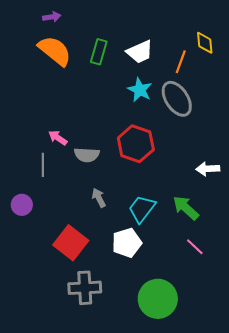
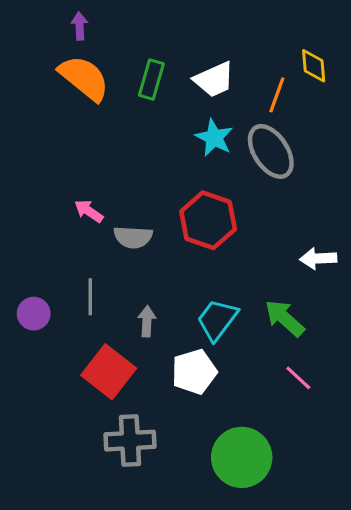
purple arrow: (52, 17) -> (80, 26), turned -84
gray line: (43, 165) -> (90, 297), moved
gray arrow: (99, 198) -> (147, 321), moved, turned 30

